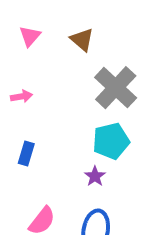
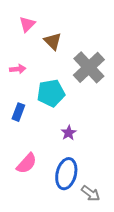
brown triangle: (82, 40) -> (53, 41), moved
cyan pentagon: (111, 141) -> (51, 93), moved

